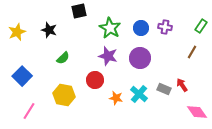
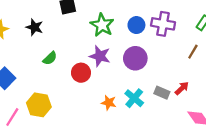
purple cross: (165, 27) -> (163, 24), size x1.5
red circle: (95, 80) -> (81, 73), moved
red arrow: (182, 85) -> (182, 88), turned 80
yellow hexagon: (64, 95) -> (39, 105), moved

